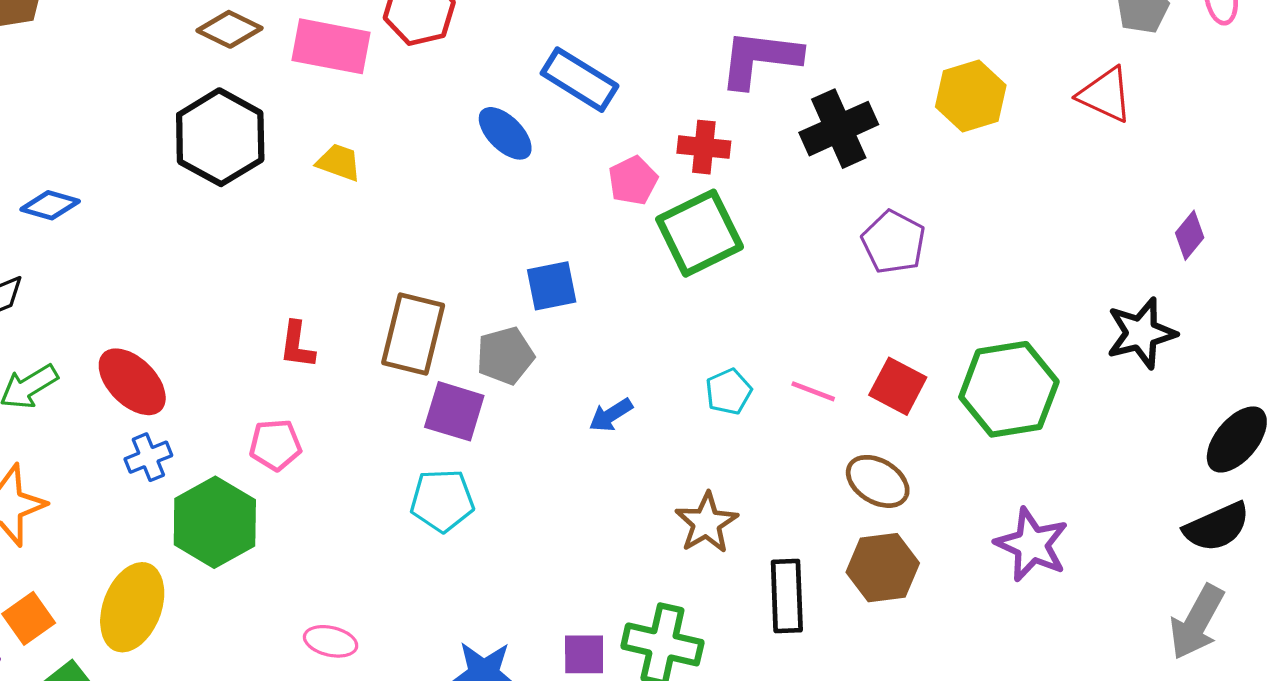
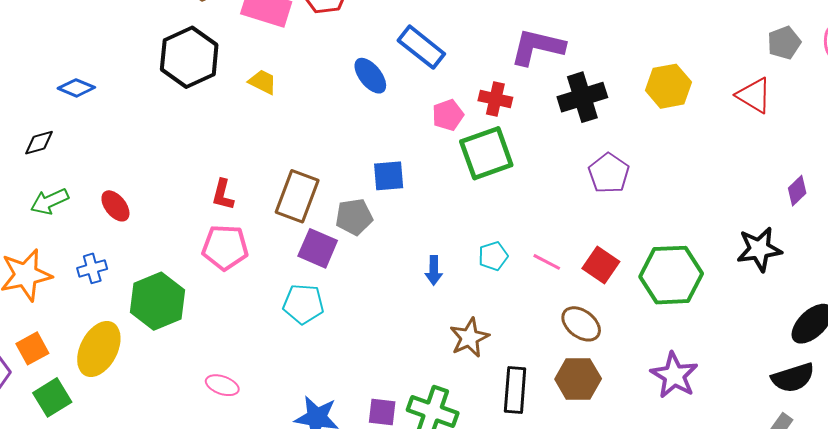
red ellipse: (132, 382) -> (115, 206), size x0.7
blue arrow: (611, 415) -> (434, 270), moved, turned -64
pink pentagon: (275, 445) -> (225, 247), moved, size x1.4
blue cross: (148, 457) -> (92, 268), moved

